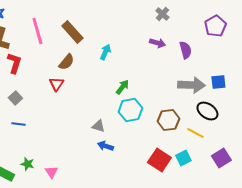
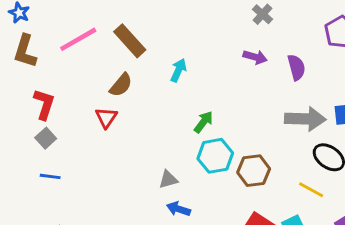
pink line: (37, 31) -> (78, 39), turned 76
red L-shape: (14, 63) -> (44, 104), moved
brown hexagon: (168, 120) -> (254, 171), moved
gray triangle: (98, 126) -> (168, 179), turned -32

